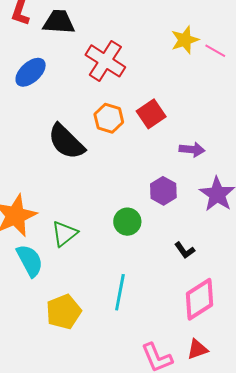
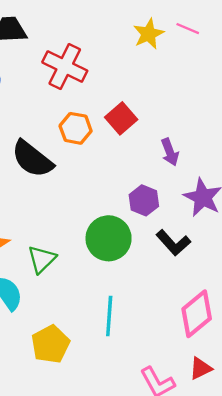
pink line: (215, 51) -> (188, 29), moved
purple arrow: (192, 150) -> (170, 152), turned 70
green circle: (127, 222) -> (109, 238), size x1.5
black L-shape: (185, 250) -> (173, 243), moved, size x1.5

